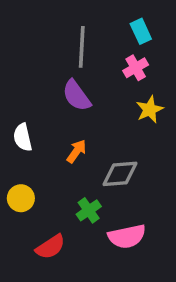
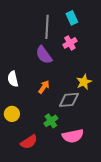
cyan rectangle: (141, 31) -> (72, 18), moved
pink cross: (136, 68) -> (70, 43), moved
yellow star: (150, 110) -> (84, 82), moved

